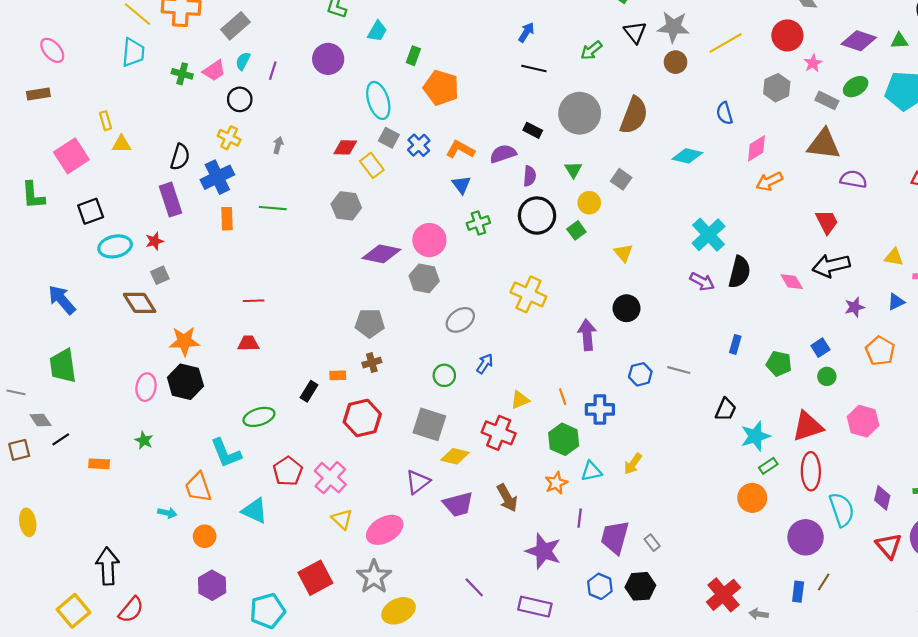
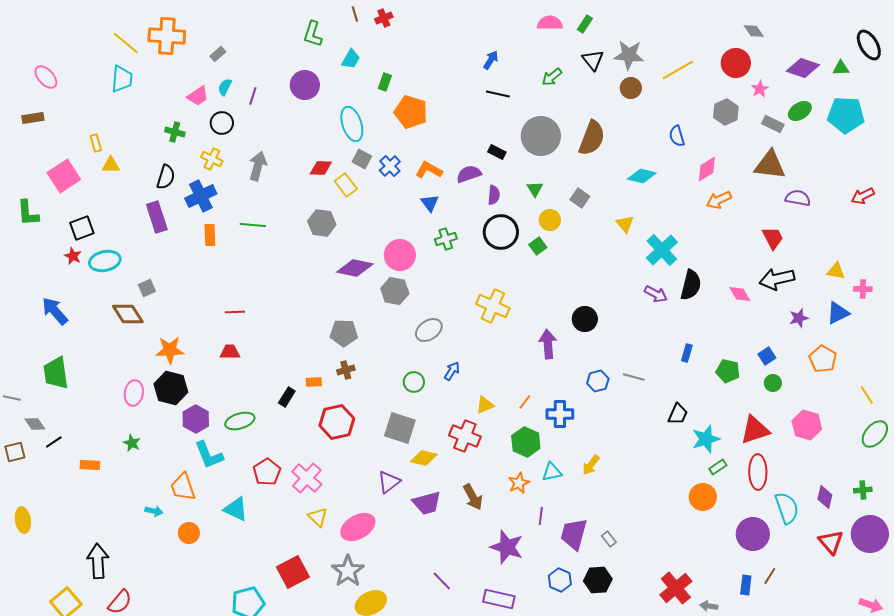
gray rectangle: (235, 26) -> (218, 54), size x0.6
green cross: (182, 74) -> (175, 132), moved
gray arrow: (278, 145) -> (258, 166), size x1.8
red star: (155, 241) -> (73, 256), moved, turned -30
yellow triangle: (623, 253) -> (625, 224), moved
blue triangle: (896, 302) -> (838, 313), size x1.4
orange line: (563, 397) -> (525, 402), turned 56
purple hexagon: (212, 585) -> (196, 419), moved

